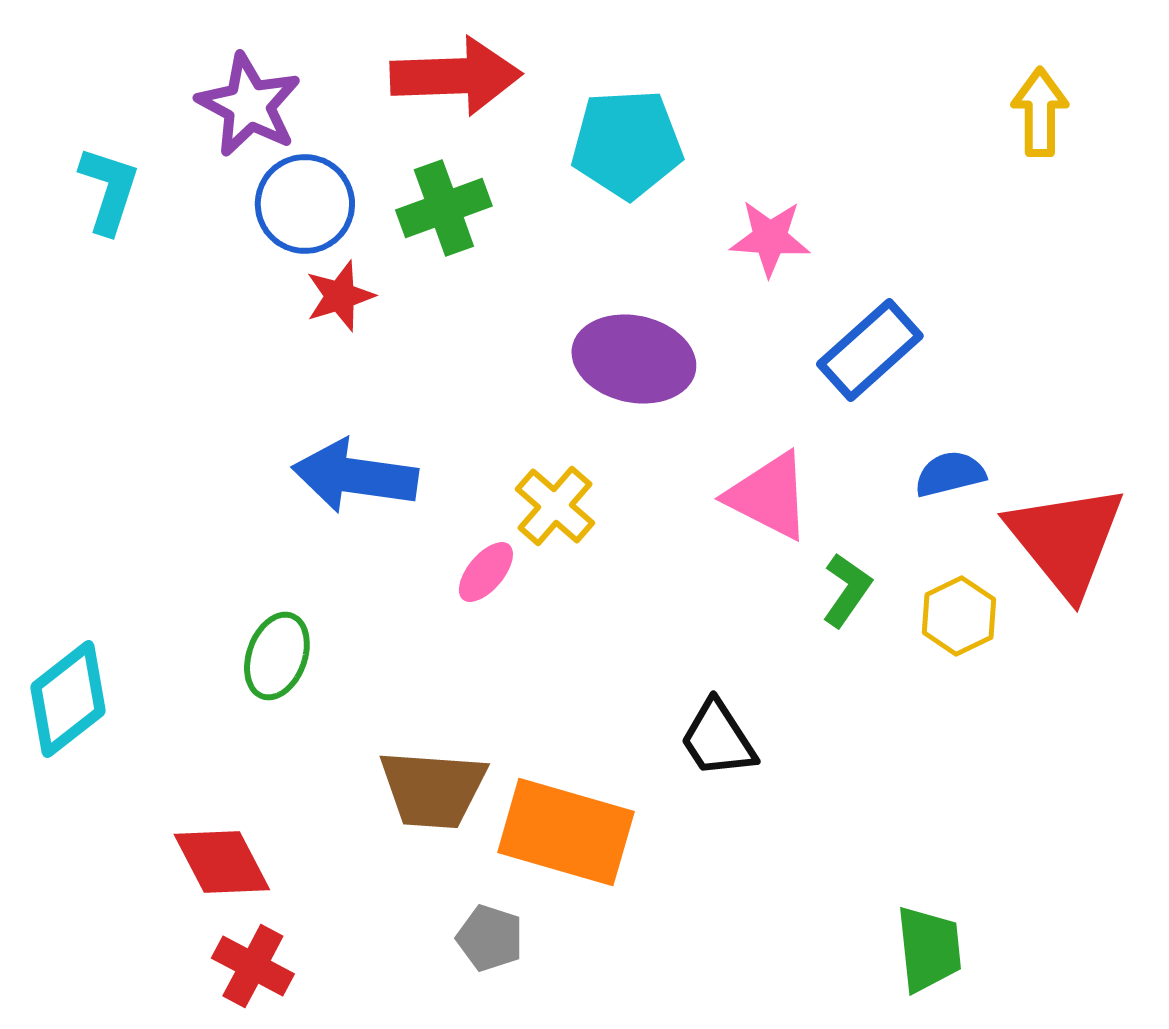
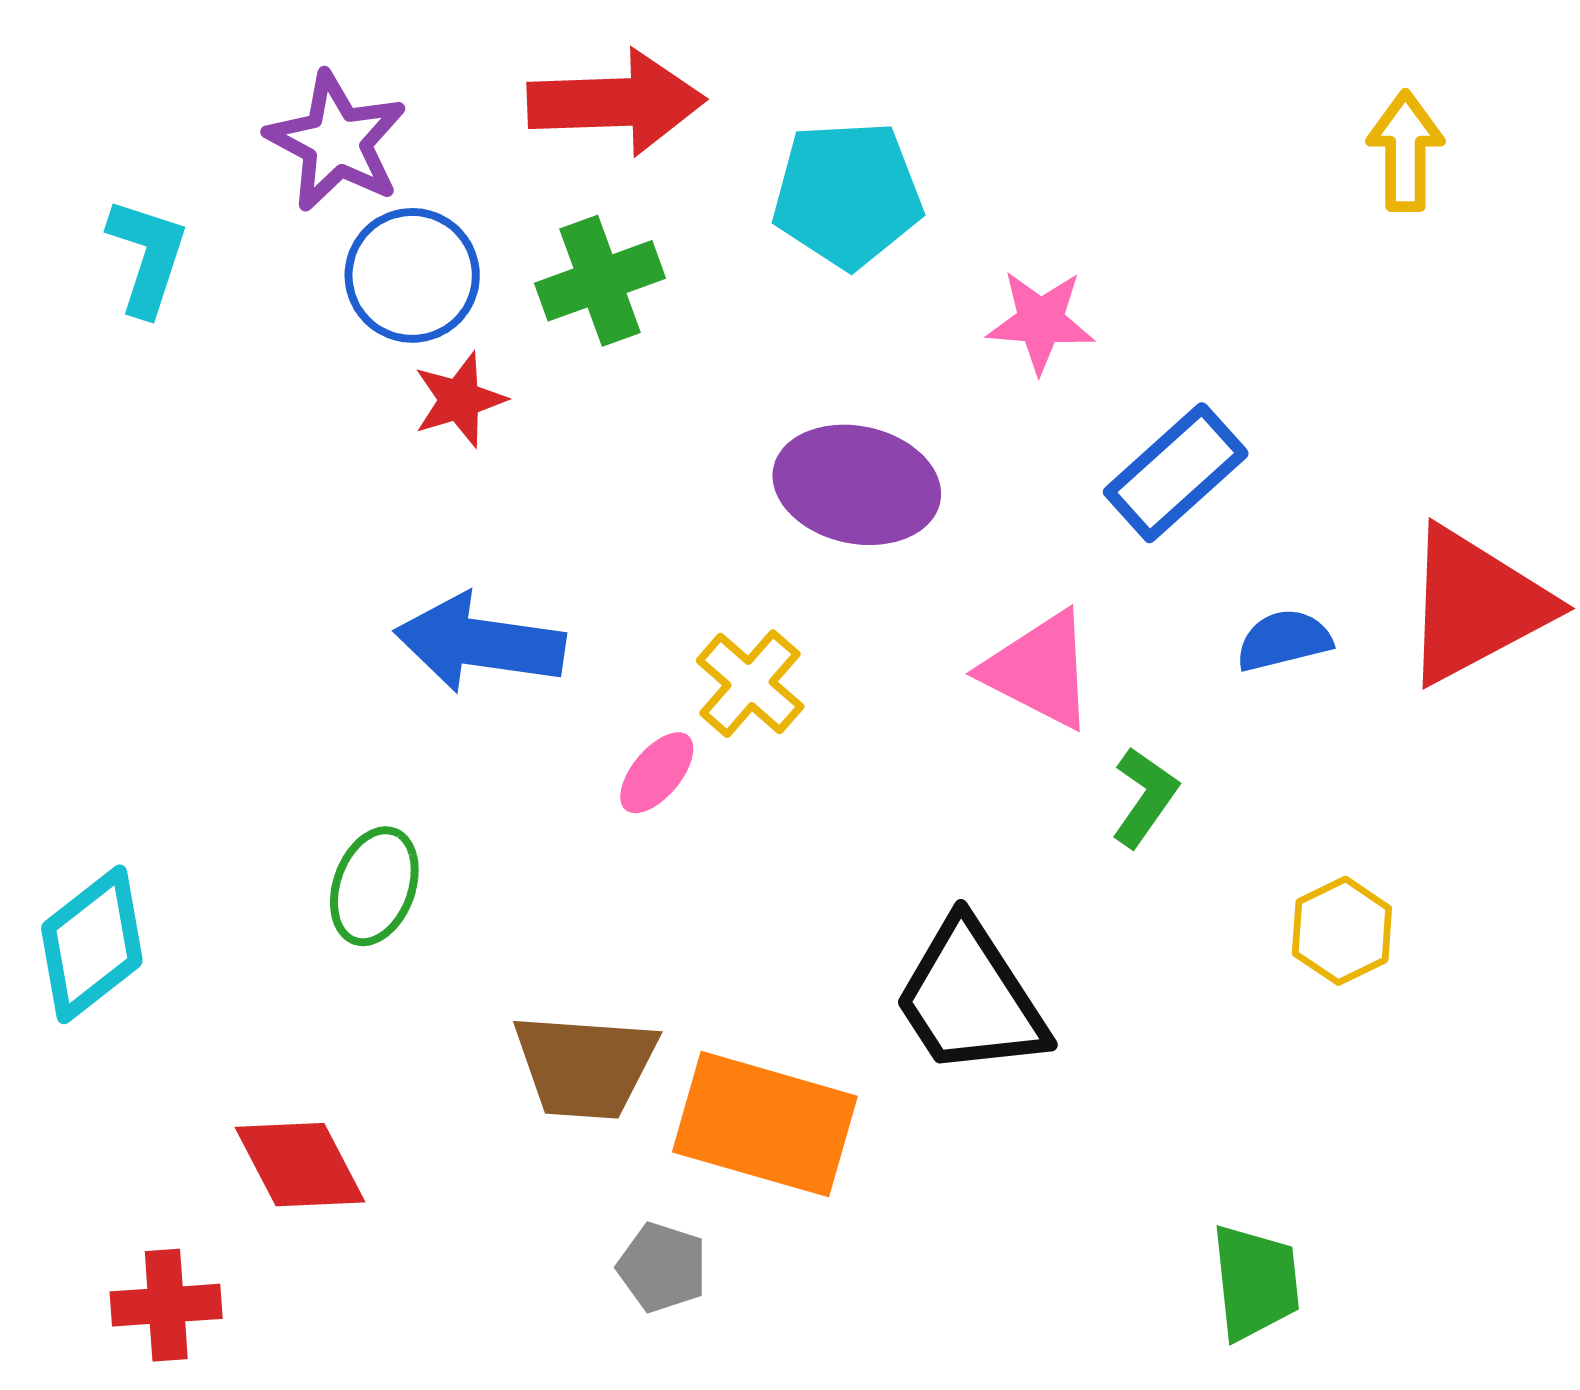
red triangle: (1066, 540) -> (1476, 605), moved, turned 41
yellow hexagon: (959, 616) -> (1342, 931), moved
black trapezoid: (718, 739) -> (970, 998), size x1.5
red cross: (253, 966) -> (166, 1305), moved, turned -32

